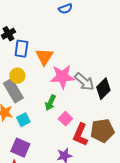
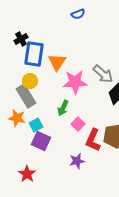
blue rectangle: (21, 49) -> (34, 54), size x1.4
gray arrow: (84, 82) -> (103, 74), moved
purple square: (20, 148) -> (41, 141), moved

